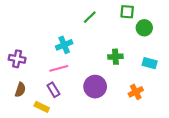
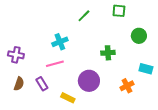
green circle: (144, 28) -> (139, 36), moved
cyan rectangle: (150, 63) -> (146, 69), moved
purple rectangle: (53, 90) -> (42, 84), moved
yellow rectangle: (42, 107) -> (68, 98), moved

